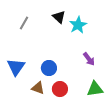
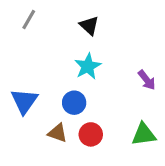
gray line: (24, 23) -> (29, 19), moved
cyan star: (78, 25) -> (88, 66), moved
purple arrow: (89, 59) -> (147, 80), moved

